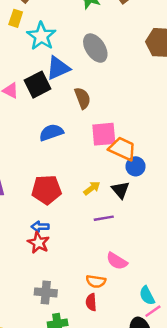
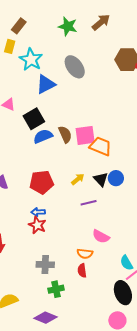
black square: (38, 85) -> (34, 119), moved
brown semicircle: (82, 98) -> (65, 134), moved
blue circle: (136, 166) -> (116, 178), moved

